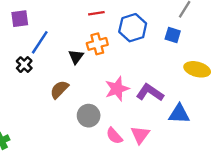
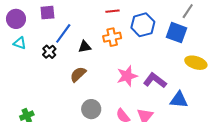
blue square: (173, 35) -> (176, 33), size x1.5
black triangle: (76, 57) -> (85, 47), moved, turned 40
gray circle: (89, 116) -> (91, 109), moved

